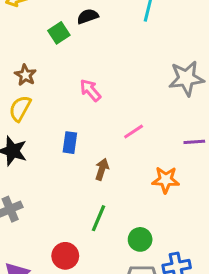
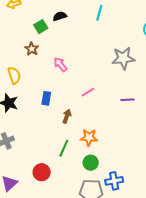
brown star: (25, 75) -> (32, 49), moved
yellow semicircle: (20, 108) -> (14, 75), turned 132
orange star: (166, 180) -> (89, 137), moved

